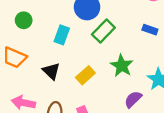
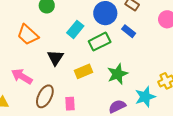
blue rectangle: (150, 30) -> (129, 31), moved
green rectangle: (103, 31) -> (100, 42), moved

